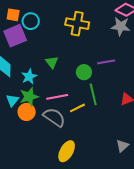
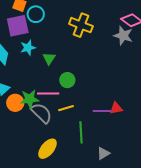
purple line: (106, 62) -> (102, 111), moved
green circle: (84, 72) -> (67, 80), moved
cyan star: (29, 77) -> (28, 48), moved
green line: (93, 94) -> (81, 132), moved
green star: (29, 97) -> (30, 99), moved

